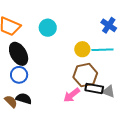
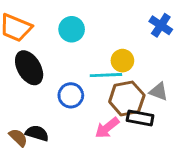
cyan line: (102, 50) -> (106, 75), moved
blue circle: (19, 75) -> (71, 95), moved
gray triangle: (108, 91) -> (159, 92), moved

